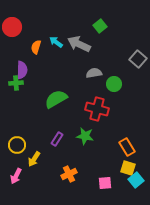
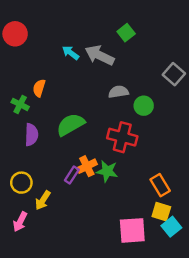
orange semicircle: (36, 47) -> (39, 88), moved
purple semicircle: (22, 70) -> (31, 135), moved
green cross: (16, 83) -> (20, 104), turned 32
orange cross: (69, 174) -> (87, 166), moved
pink square: (105, 183) -> (132, 230), size x1.6

